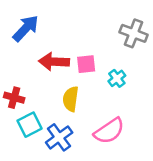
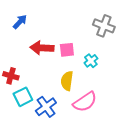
blue arrow: (26, 28) -> (20, 22), size x0.7
yellow semicircle: (71, 99) -> (67, 81), moved

